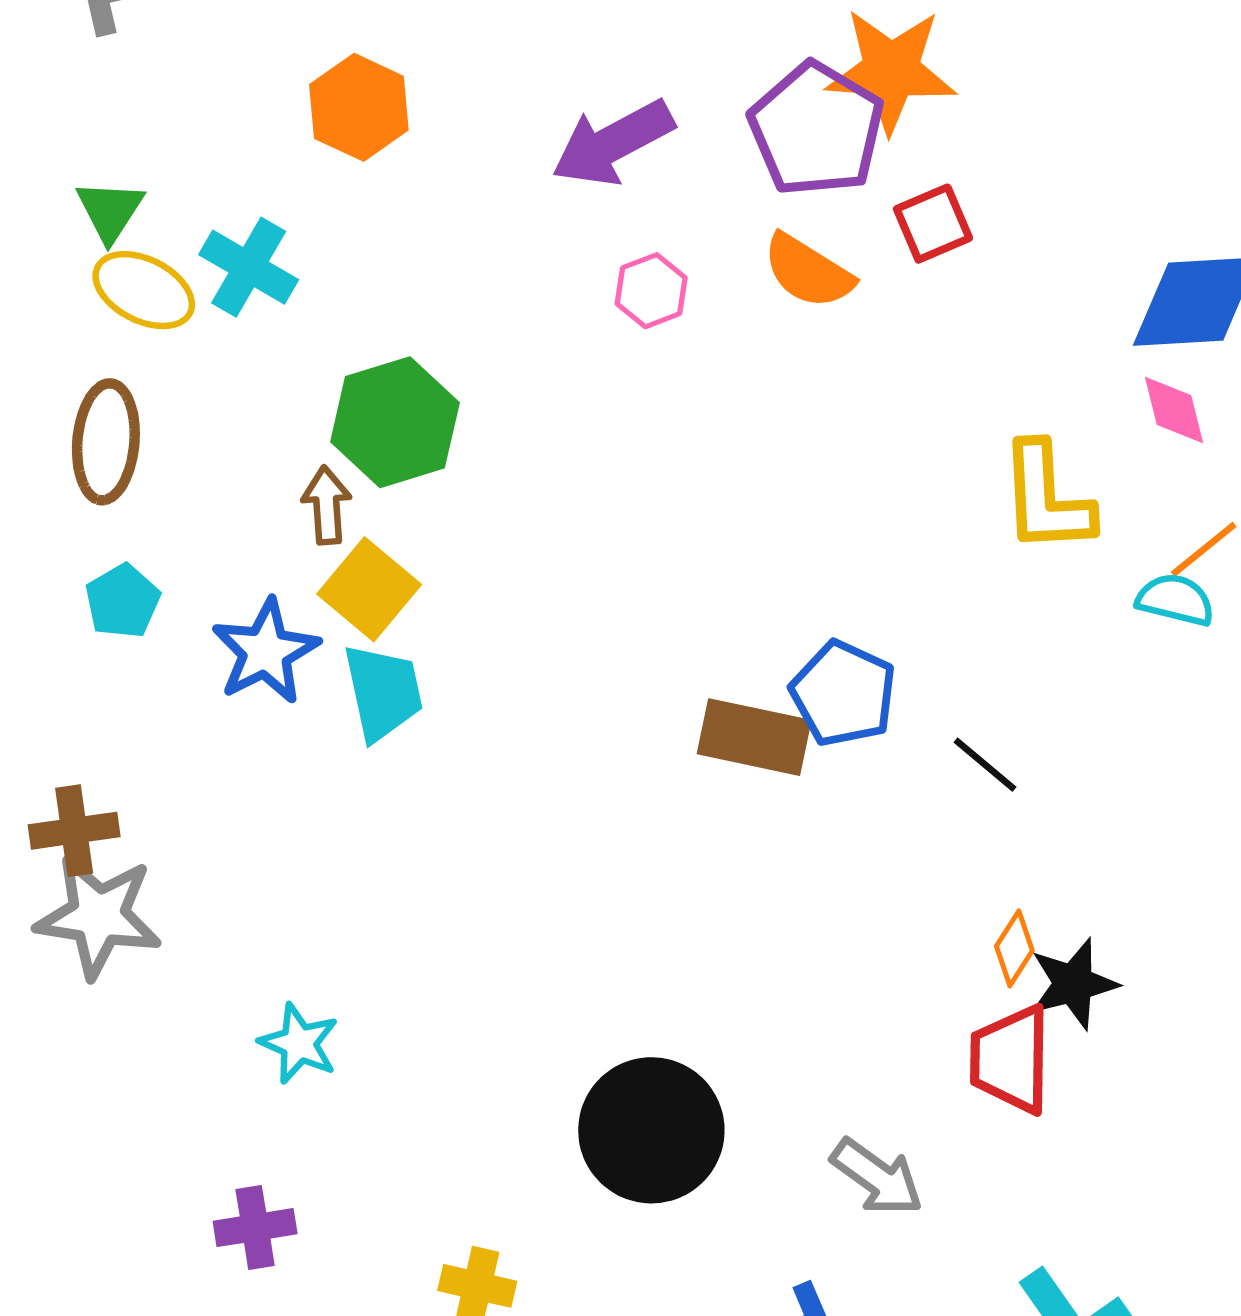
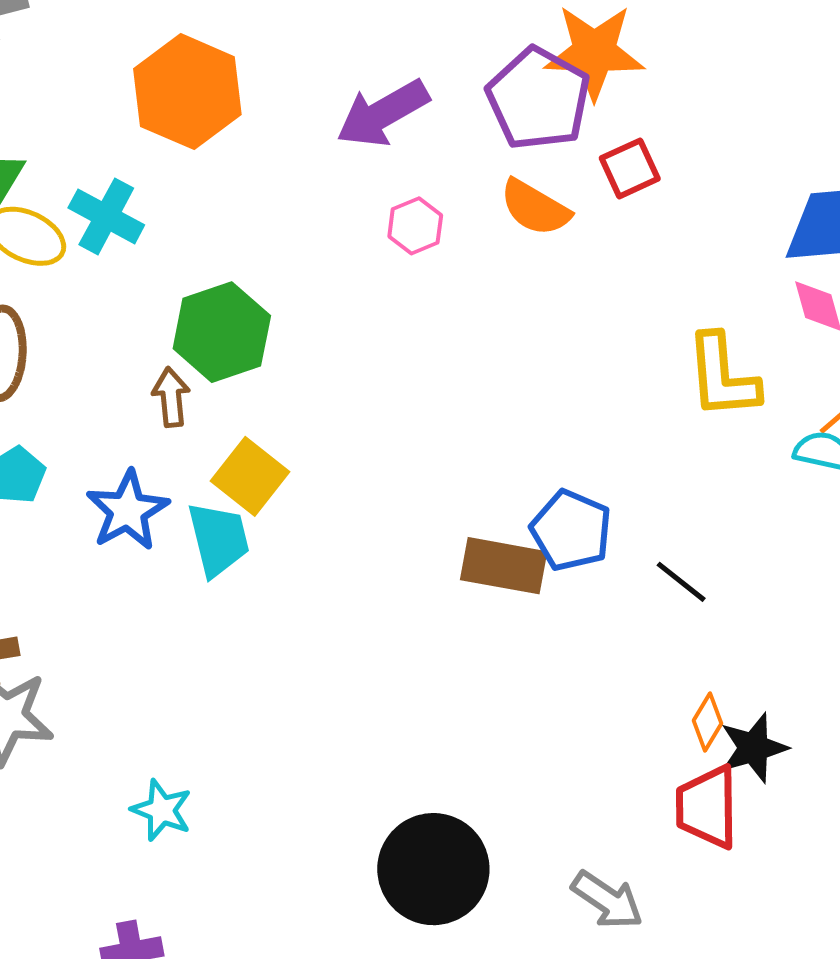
orange hexagon: (359, 107) -> (187, 92), size x1.4
yellow square: (369, 589) -> (250, 476), moved

